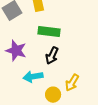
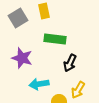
black arrow: (52, 56) -> (70, 63), moved

